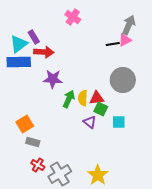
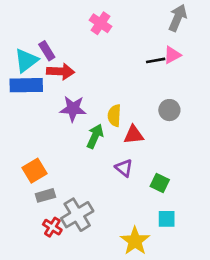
gray arrow: (129, 25) -> (178, 18), moved
gray circle: (123, 80) -> (169, 110), size x0.6
yellow semicircle: (83, 98) -> (114, 116), moved
green square: (101, 109) -> (160, 183), moved
cyan square: (119, 122) -> (167, 219), moved
gray rectangle: (33, 142) -> (45, 195), turned -32
gray cross: (60, 174) -> (77, 215), moved

